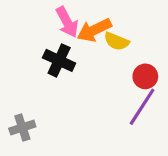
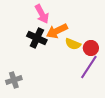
orange arrow: (94, 30) -> (57, 31), moved
yellow semicircle: (117, 41) -> (73, 44), moved

